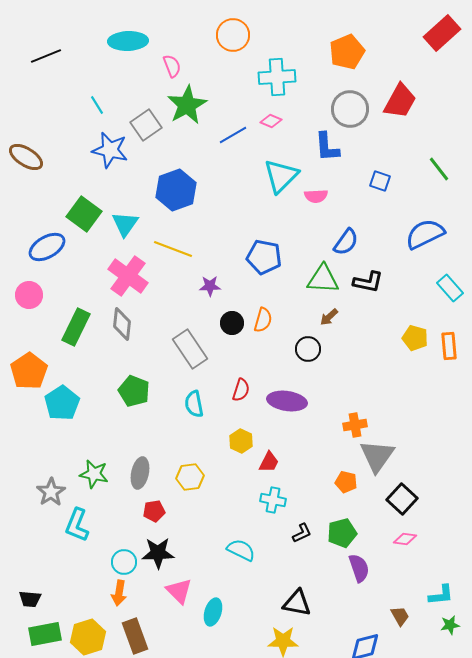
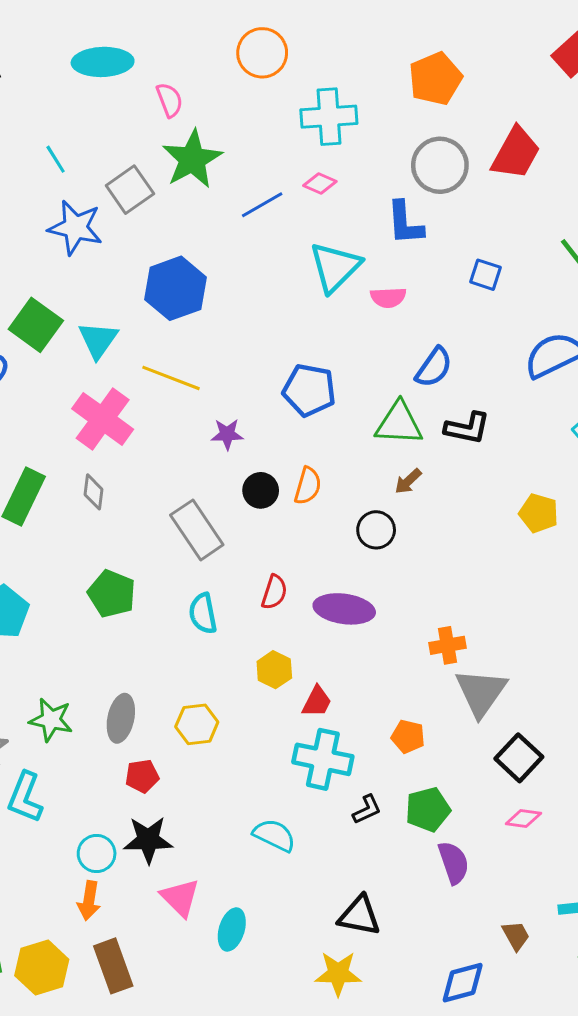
gray diamond: (122, 324) -> (93, 492), size x0.7
orange pentagon: (346, 482) -> (408, 737), moved
cyan cross: (273, 500) -> (323, 759), size x1.5

